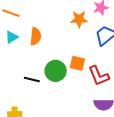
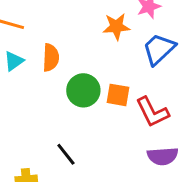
green circle: (56, 71) -> (83, 90), moved
black line: (32, 80) -> (66, 154), moved, turned 42

